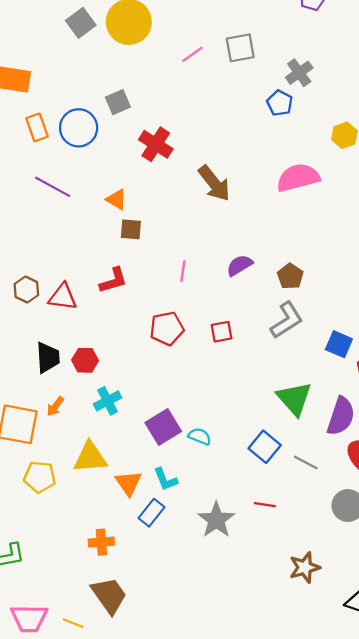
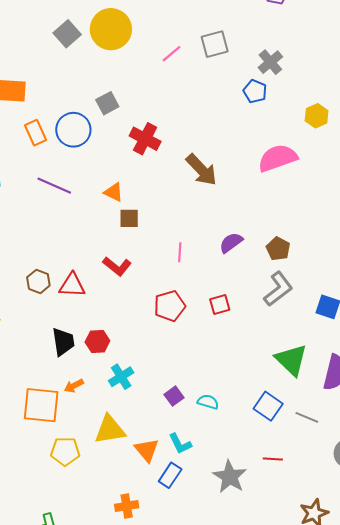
red L-shape: (113, 280) -> (117, 266), turned 60
orange arrow: (55, 406) -> (74, 386), turned 30
purple square: (163, 427) -> (174, 396), size x0.6

